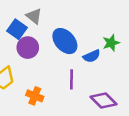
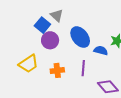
blue semicircle: (92, 56) -> (101, 51), turned -144
orange cross: (35, 96) -> (57, 70), moved, turned -32

